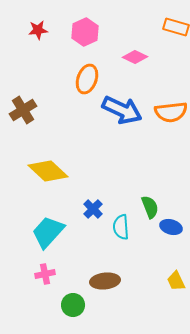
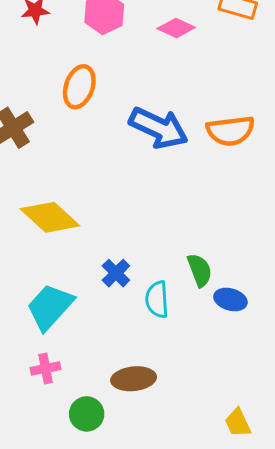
pink diamond: (135, 57) -> (176, 28), moved
orange ellipse: (87, 79) -> (79, 87), moved
yellow trapezoid: (176, 281) -> (238, 423), moved

